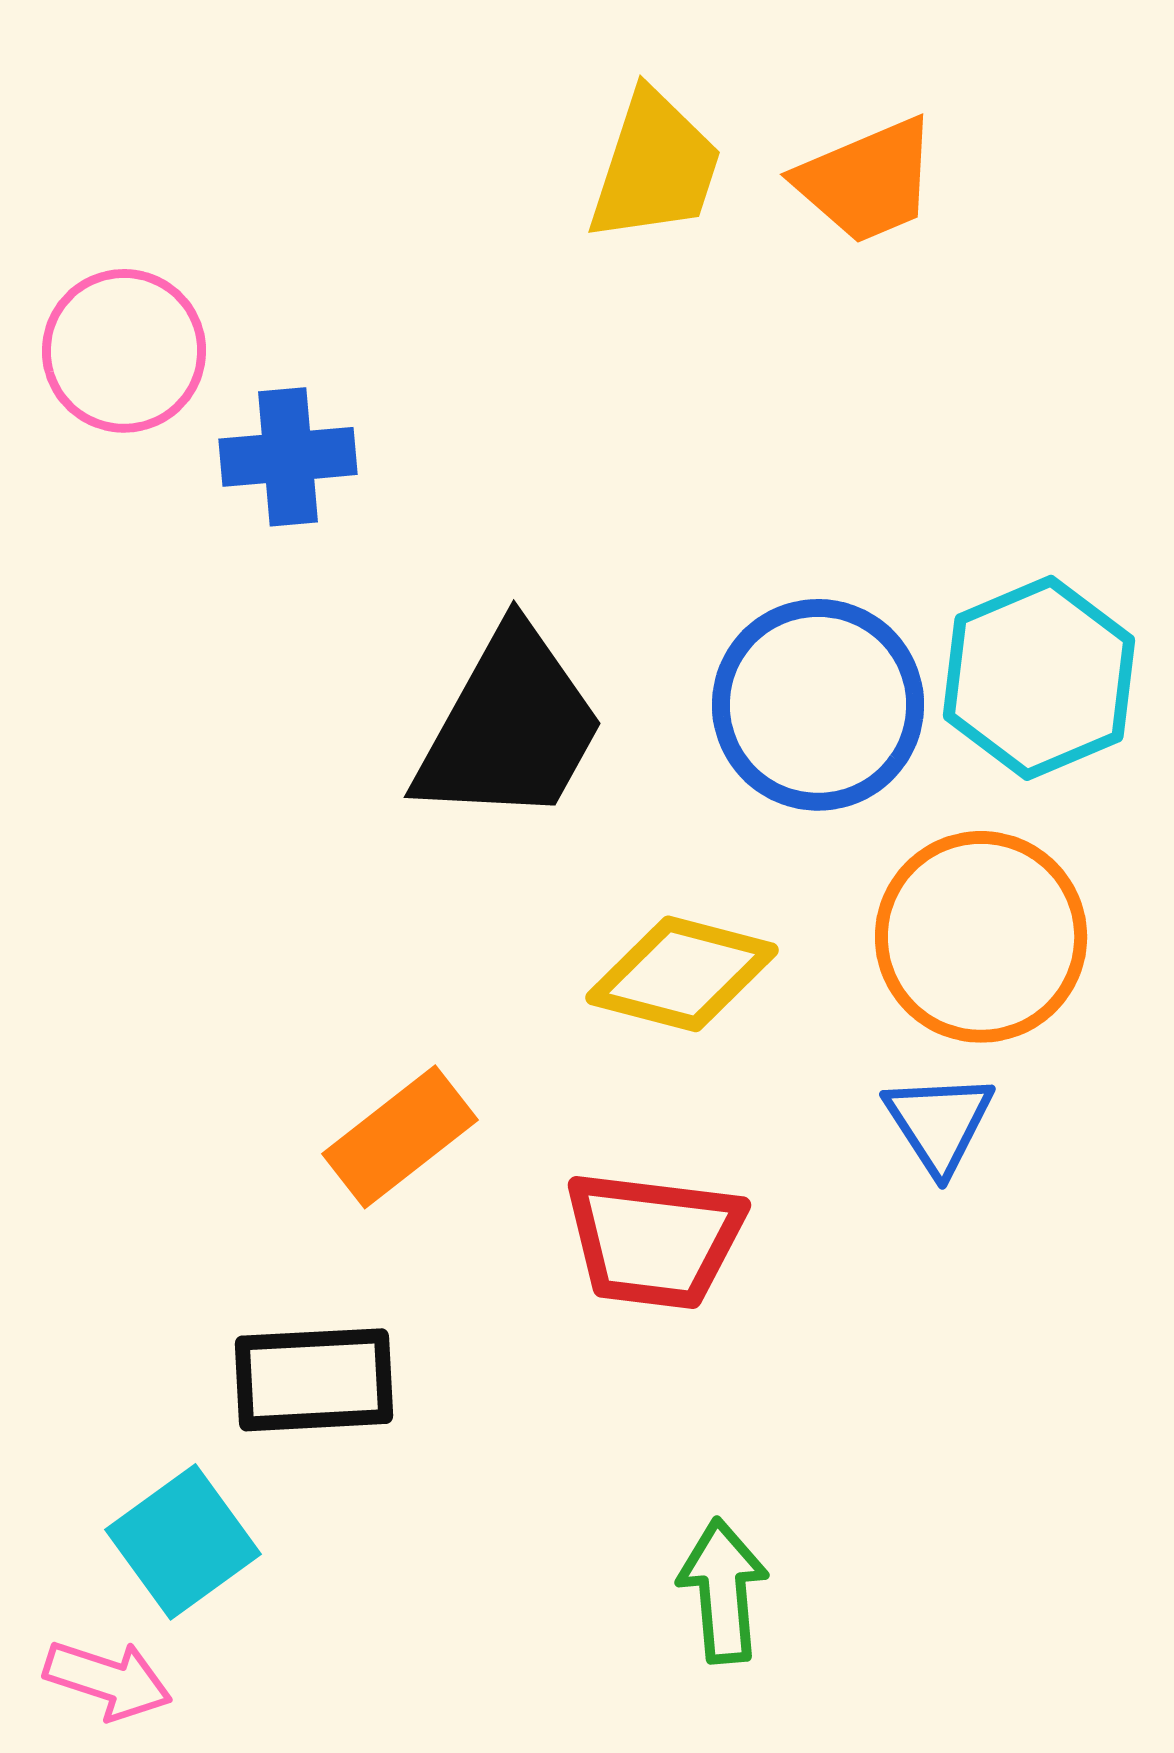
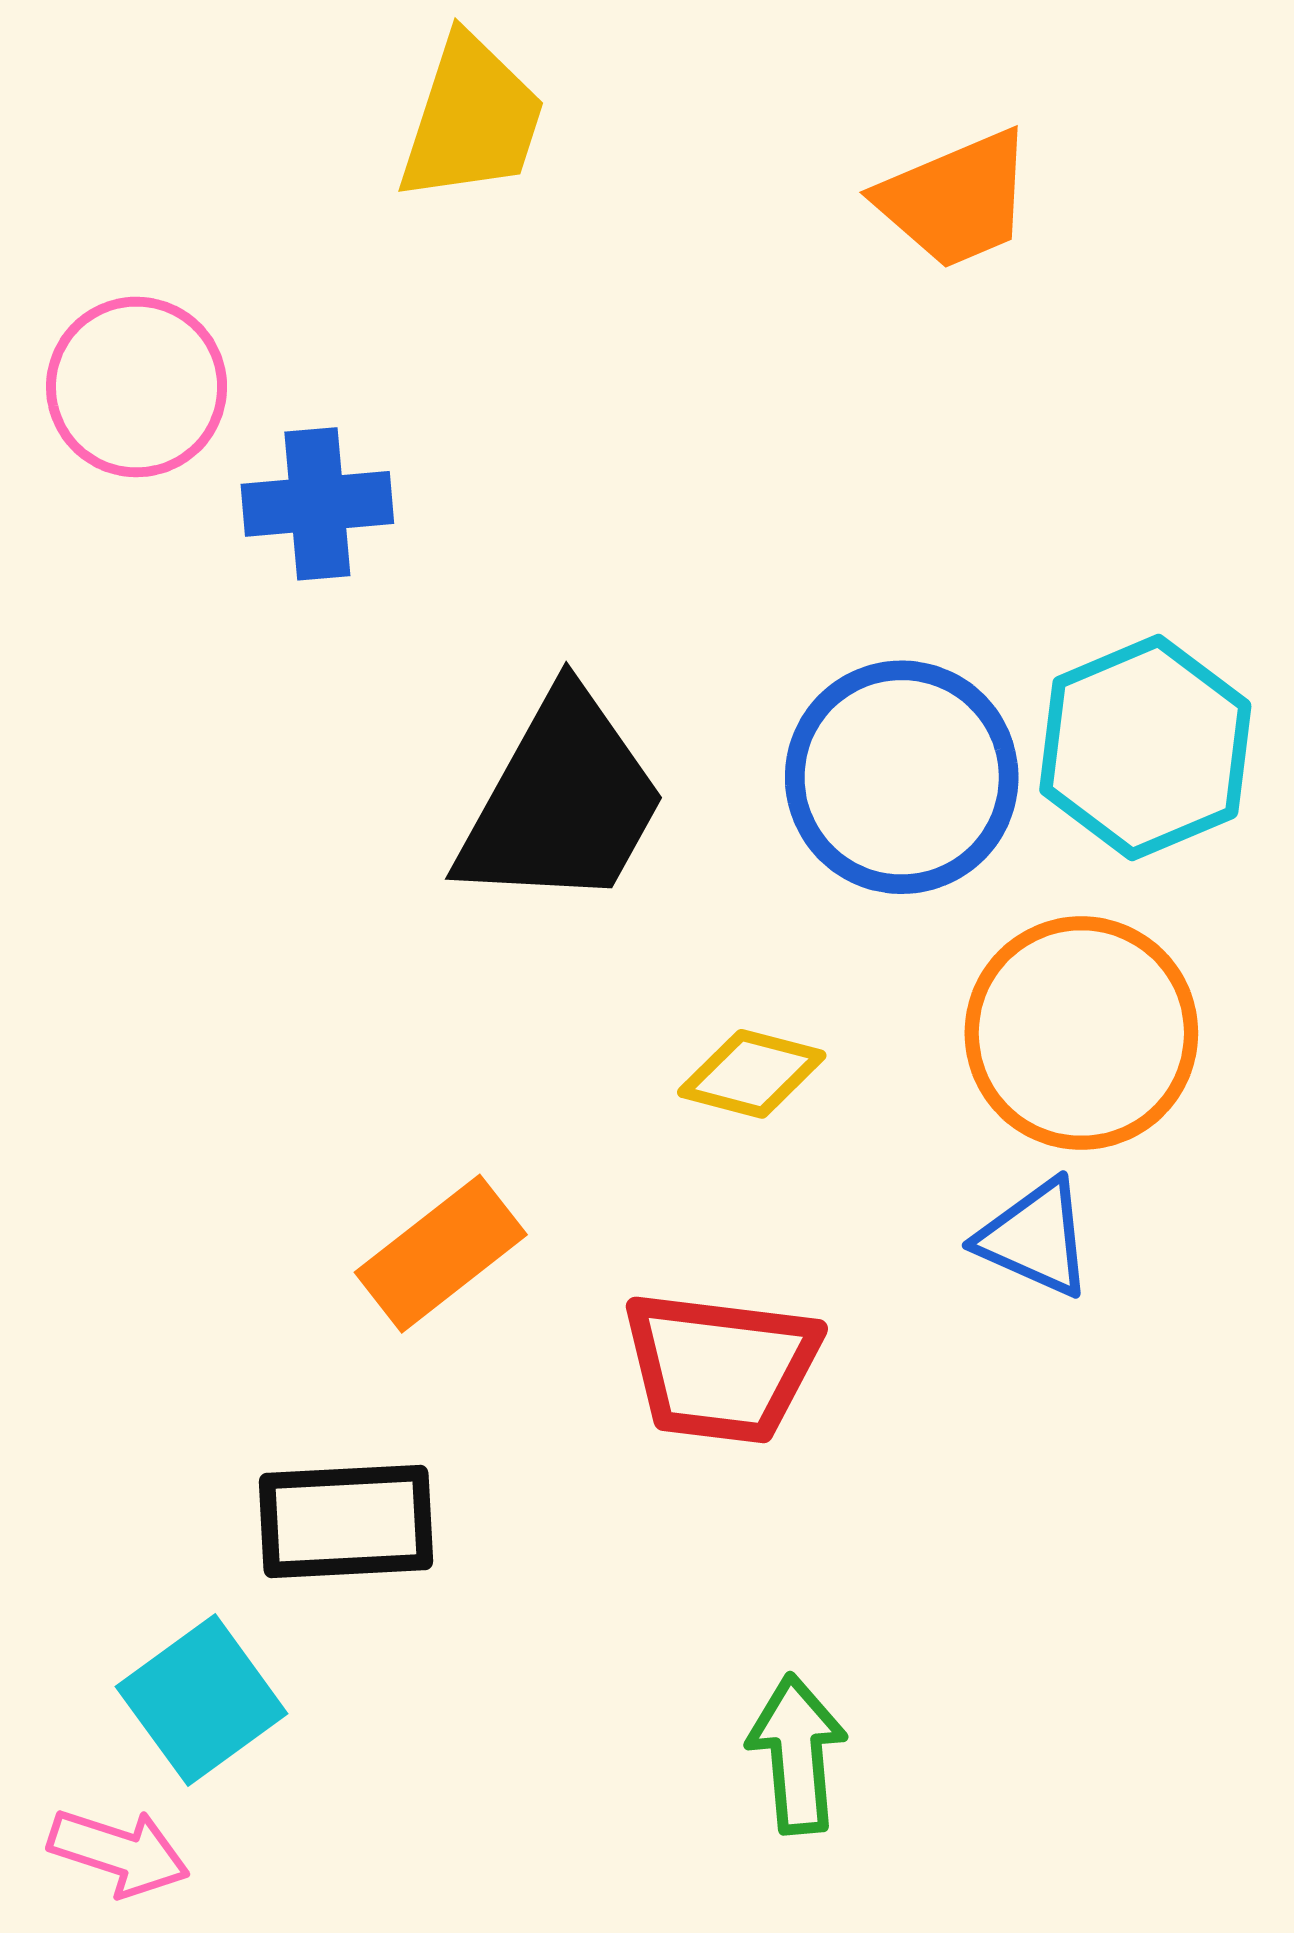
yellow trapezoid: (655, 167) -> (472, 119), moved
yellow diamond: (682, 974) -> (752, 1074), size x0.7
blue triangle: (939, 1123) -> (1035, 1238), turned -33

